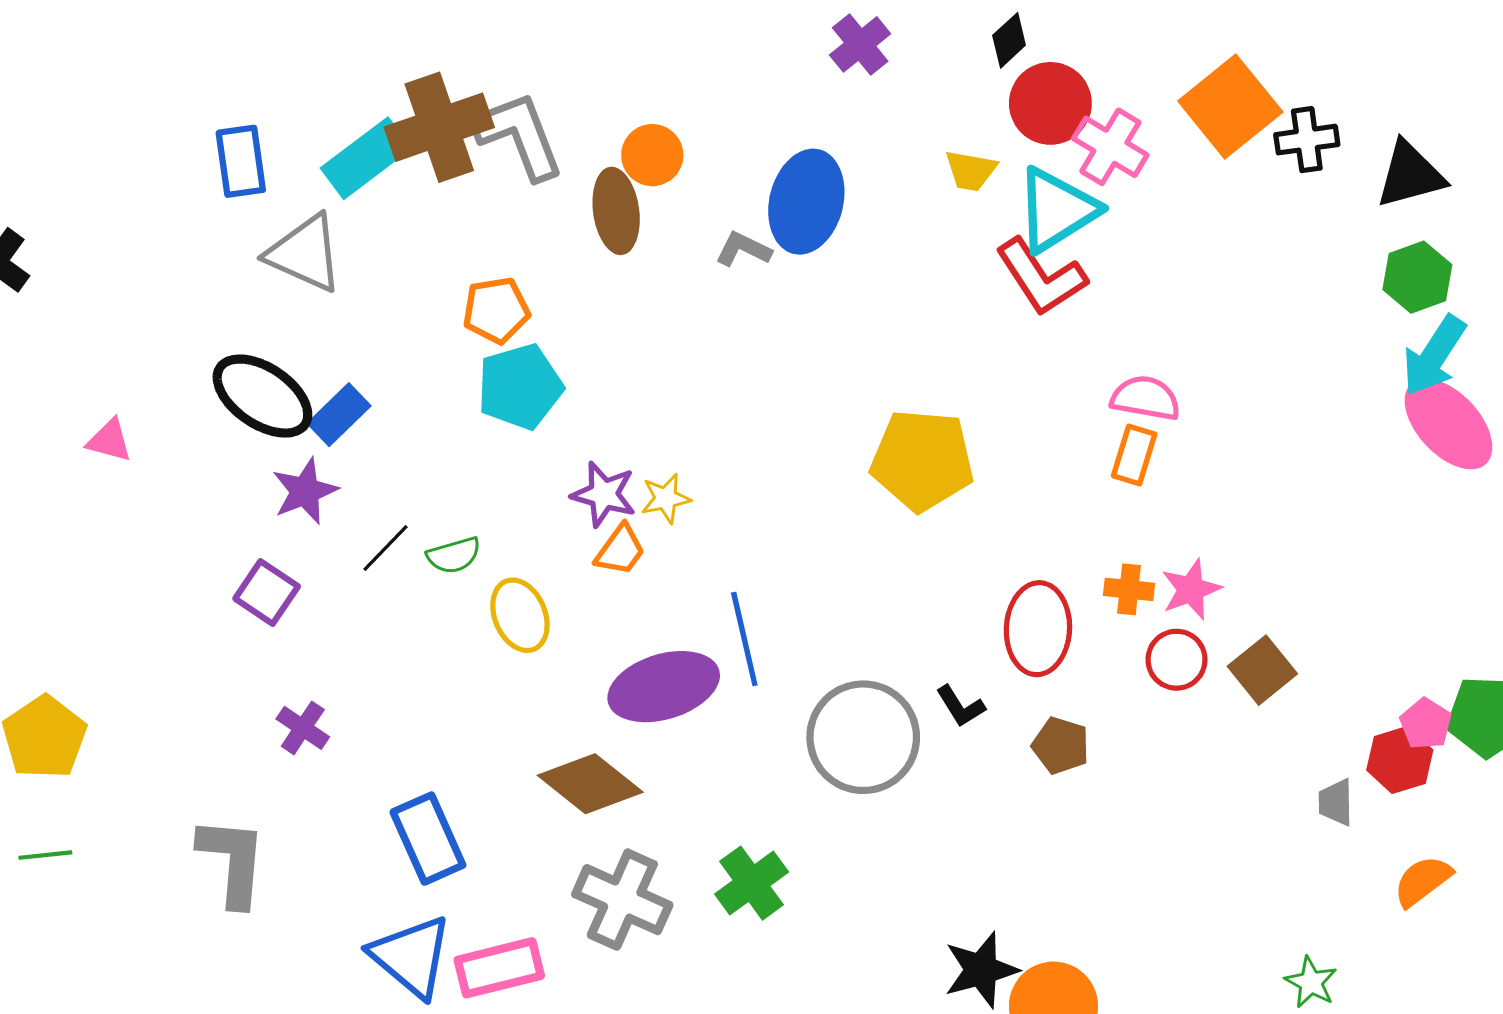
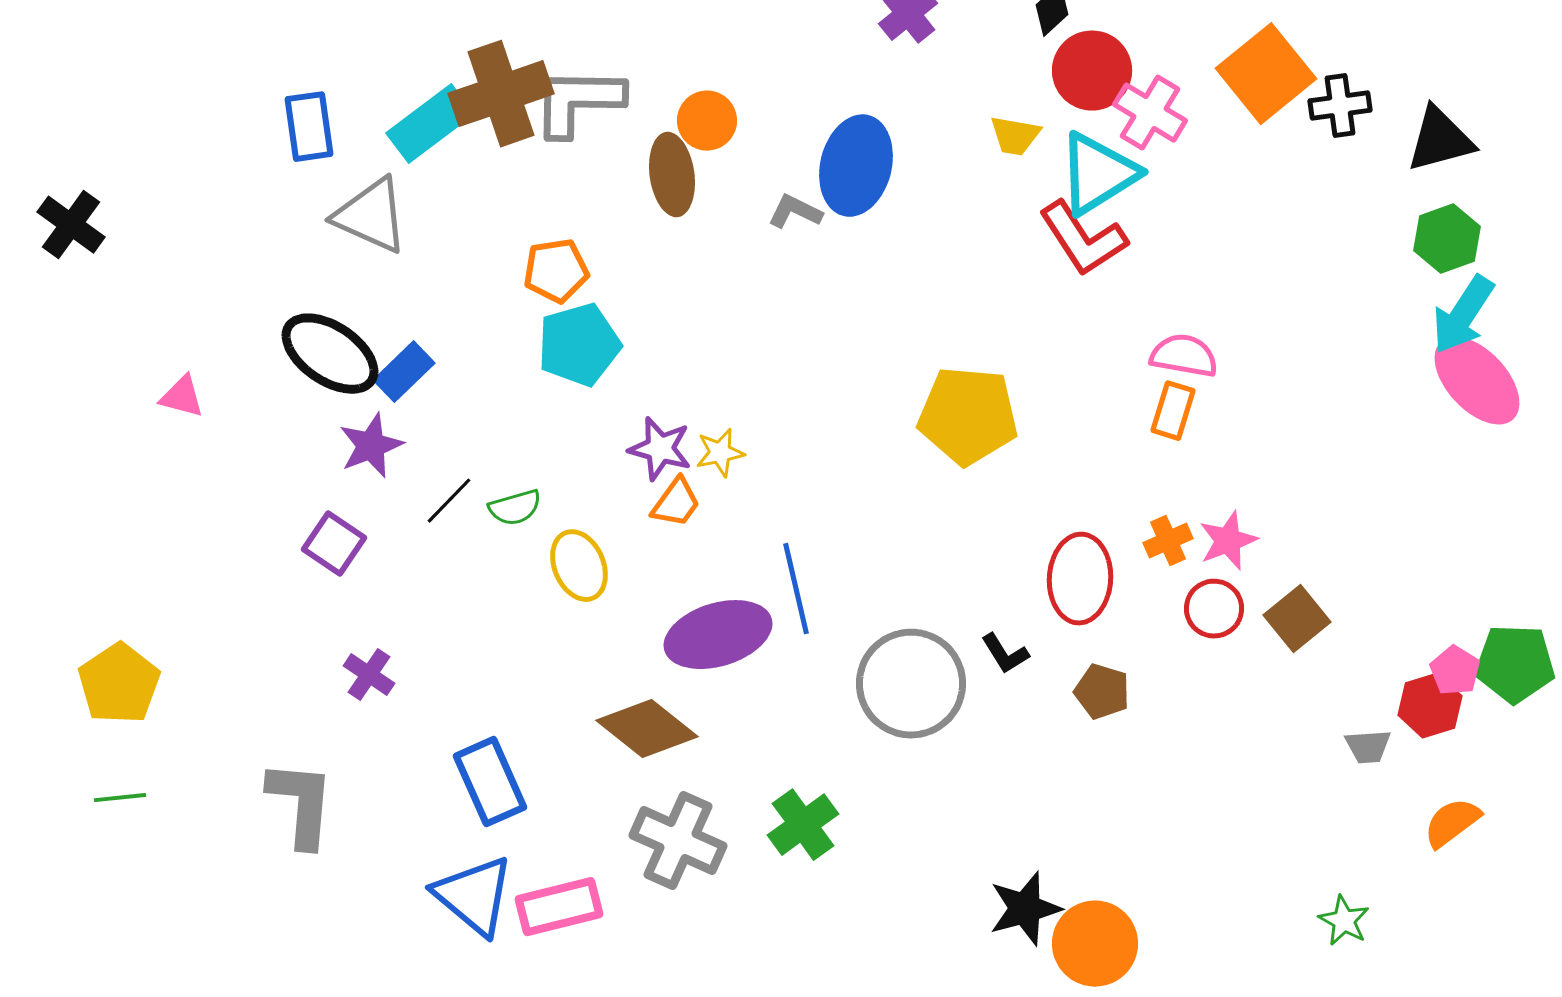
gray L-shape: (519, 135) -> (578, 102), turned -68
orange cross: (1129, 589) -> (1168, 541), turned -30
gray trapezoid: (1336, 802) -> (1368, 747), turned -93

